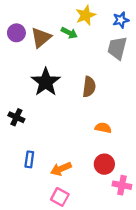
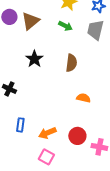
green arrow: (69, 33) -> (65, 26), moved
black star: (46, 82) -> (34, 59), size x0.7
red circle: (104, 164) -> (77, 136), moved

